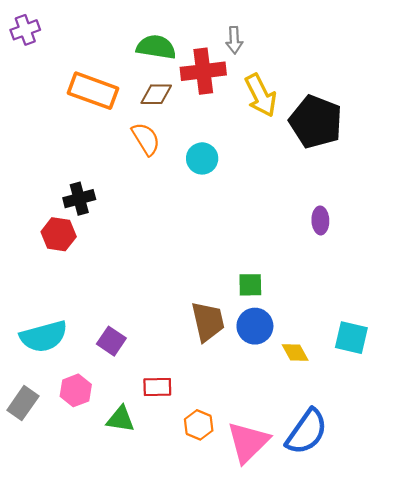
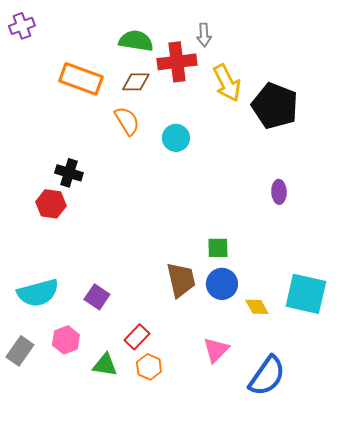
black cross: (79, 199) -> (69, 173), turned 32
cyan square: (351, 338) -> (306, 294), size x1.4
red rectangle: (157, 387) -> (137, 337), turned -45
orange hexagon: (199, 425) -> (149, 367), moved
pink triangle: (248, 442) -> (216, 350), moved, size x0.7

